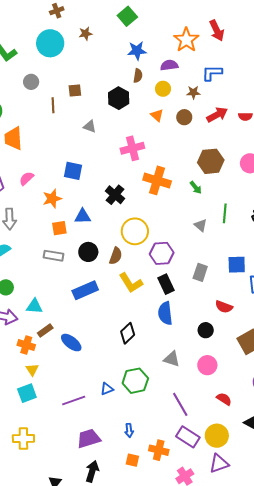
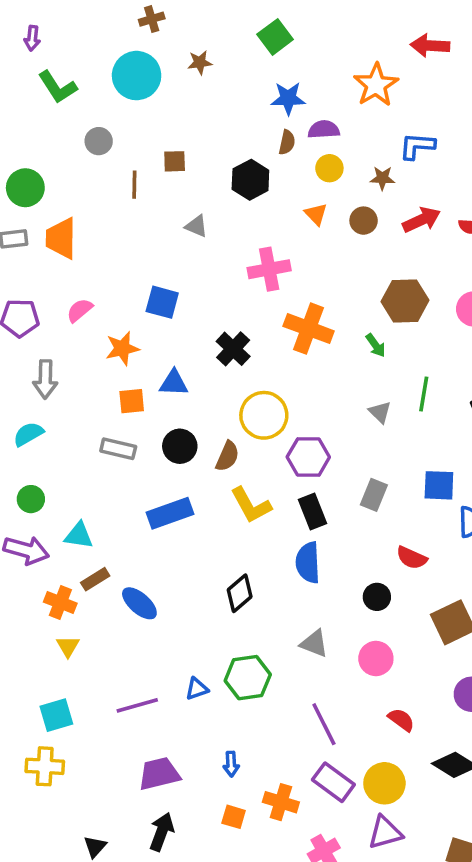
red arrow: (217, 30) -> (430, 46), moved, turned 115
purple semicircle: (169, 65) -> (324, 130), moved
cyan square: (27, 393) -> (56, 715), moved

